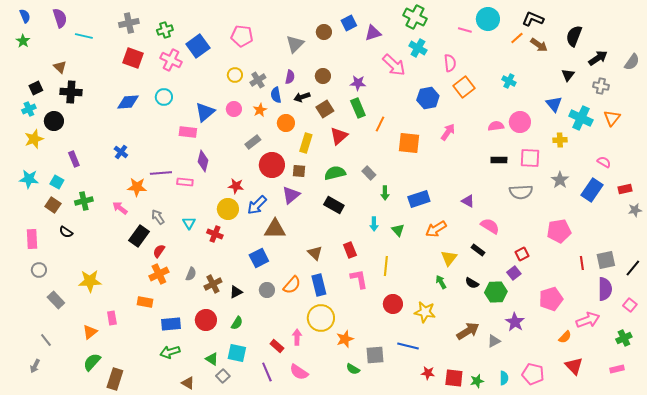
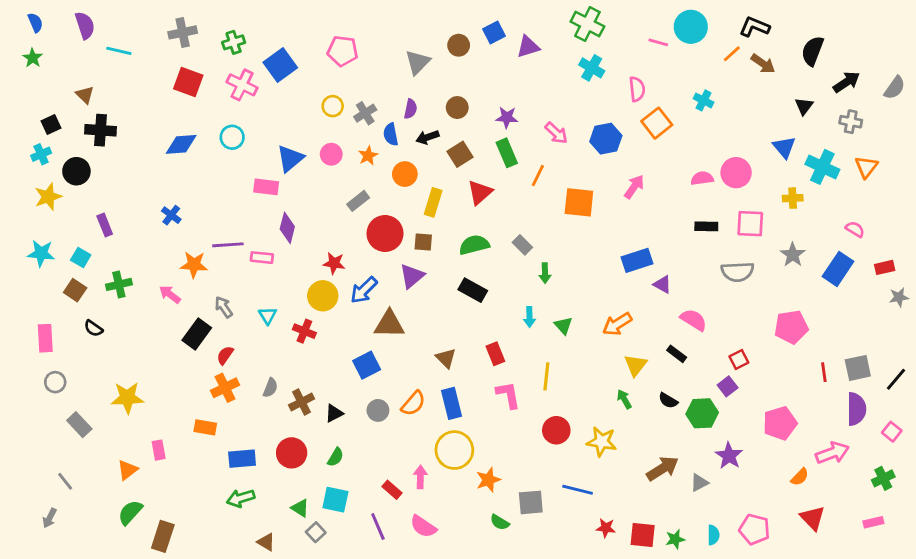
pink arrow: (394, 65) -> (556, 133), moved, size x0.7
cyan cross: (509, 81) -> (704, 100), moved
blue rectangle: (419, 199) -> (637, 260), moved

